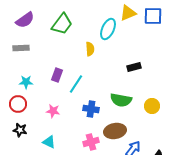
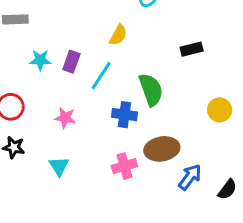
yellow semicircle: (90, 49) -> (118, 35), moved, turned 32
cyan star: (26, 82) -> (40, 60), moved
green semicircle: (121, 100) -> (151, 90), moved, turned -120
cyan triangle: (49, 142) -> (59, 166), turned 32

